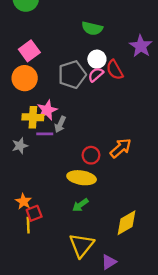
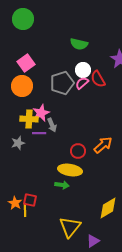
gray arrow: (60, 124) -> (52, 125), turned -48
orange star: (23, 201) -> (15, 203), moved
green arrow: (80, 205) -> (62, 185), moved, turned -136
red square: (34, 213) -> (30, 200), turned 32

